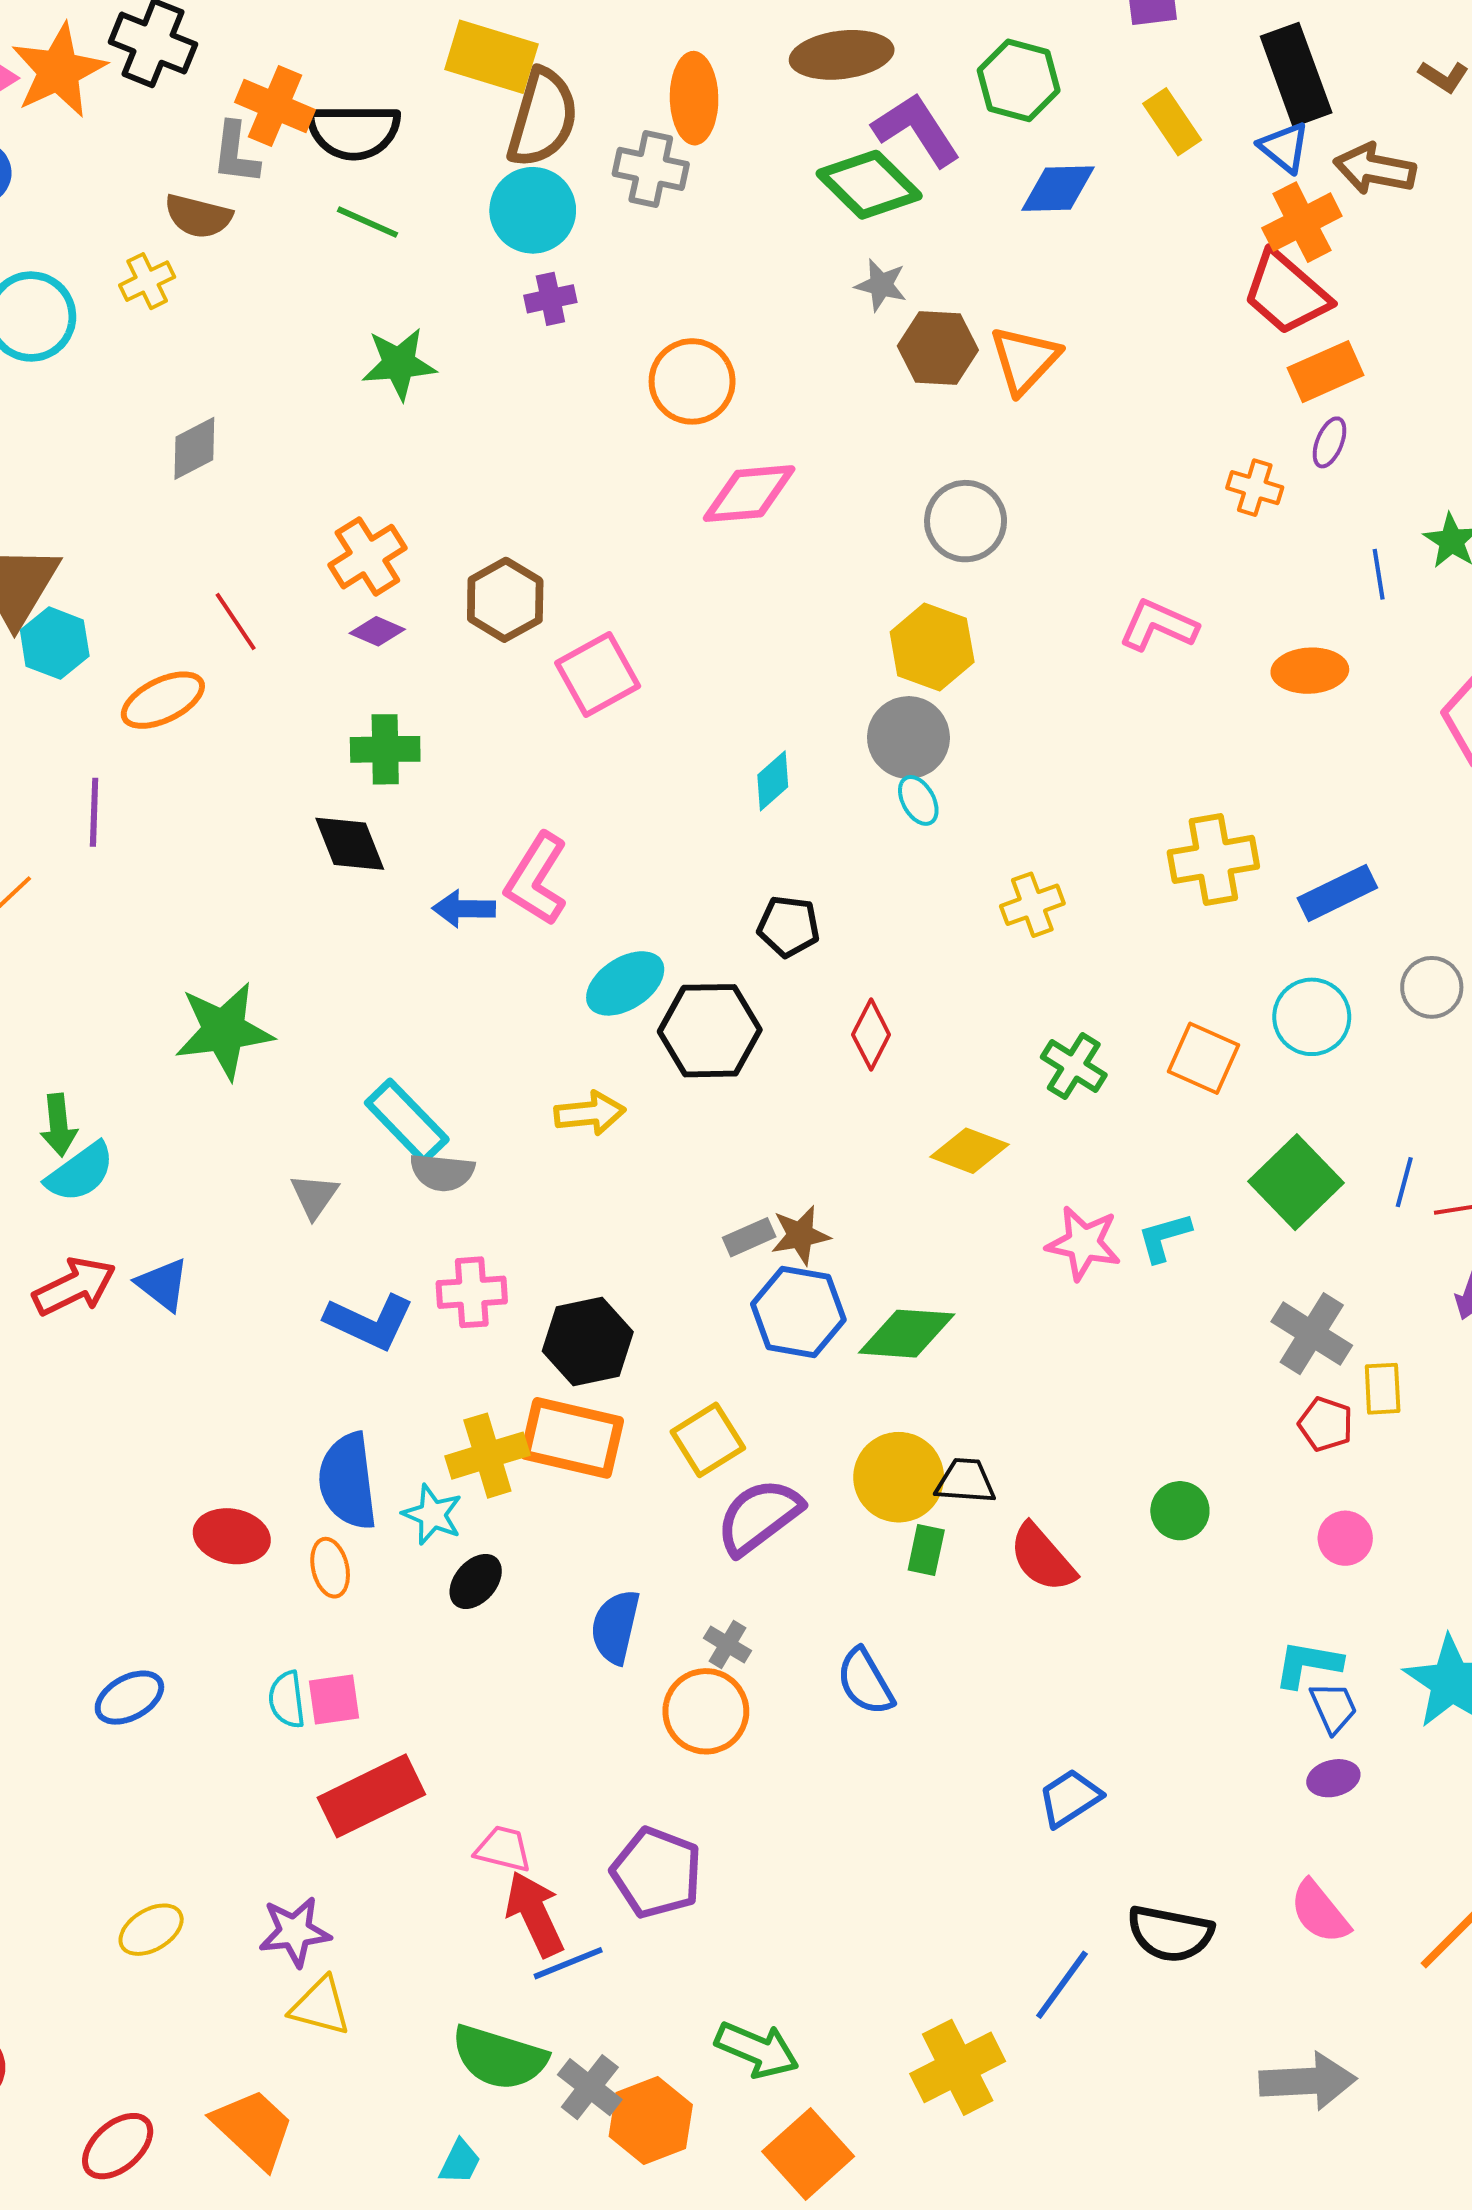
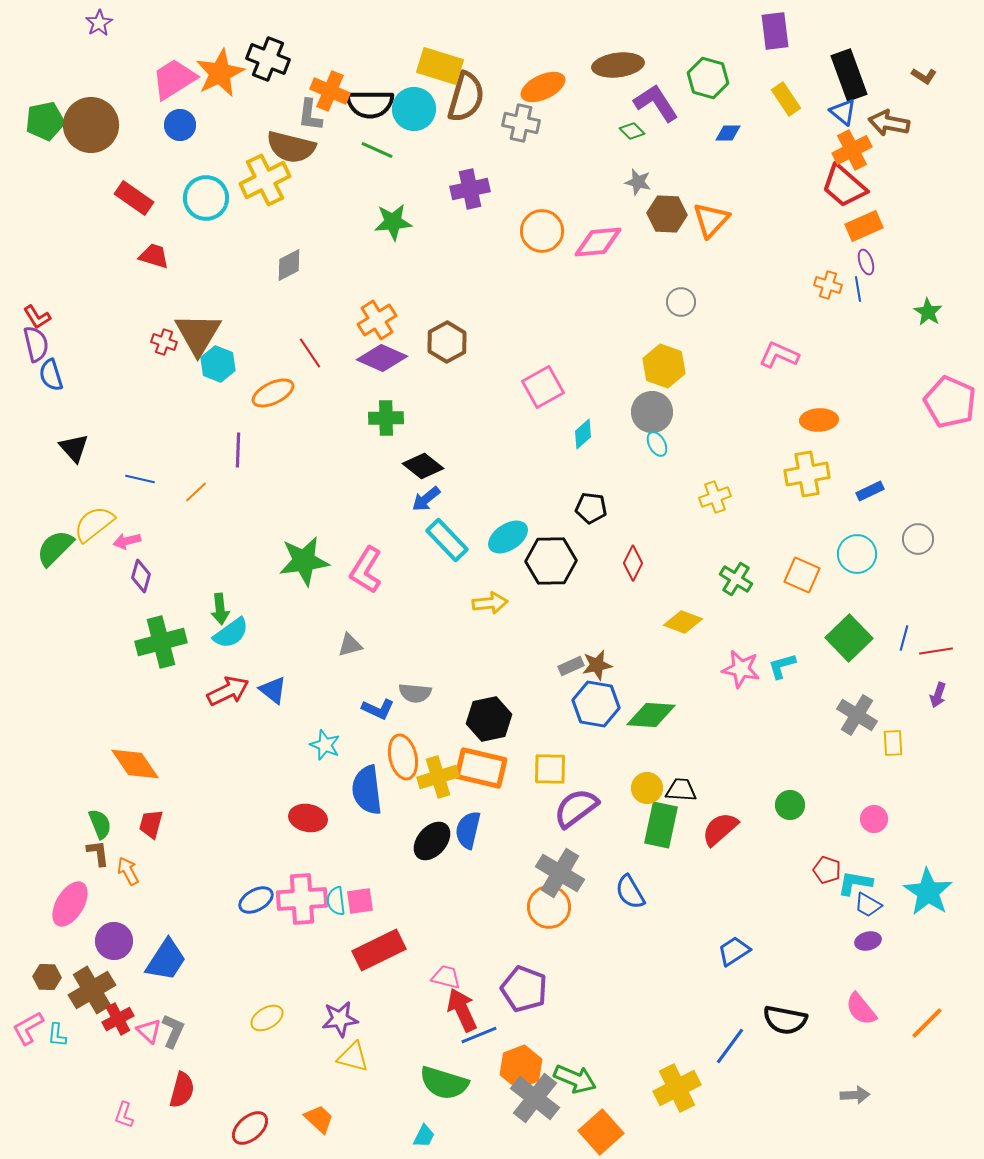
orange ellipse: (694, 98) -> (543, 87), turned 66
green diamond: (869, 185) -> (632, 131), size x0.5
blue diamond: (1058, 189) -> (728, 133), size x0.7
cyan circle: (533, 210) -> (414, 109), moved
brown semicircle: (198, 216) -> (291, 147), size x1.4
yellow cross: (147, 281) -> (265, 180), size x1.8
purple cross: (550, 299) -> (470, 189), size x1.5
purple ellipse: (1329, 442) -> (866, 262), turned -40
pink diamond: (749, 494) -> (598, 242), moved
gray circle: (966, 521) -> (681, 302), size x0.7
blue line: (1379, 574) -> (858, 289), moved
purple diamond: (377, 631) -> (382, 358), size x1.8
orange ellipse: (1310, 671) -> (819, 420), moved
pink square: (598, 675) -> (543, 387), moved
black diamond: (350, 844) -> (423, 466), moved, turned -30
pink L-shape: (537, 879) -> (366, 570), moved
blue rectangle: (1337, 893) -> (870, 491), size x0.7
blue arrow: (464, 909) -> (426, 499), turned -40
cyan rectangle: (407, 1121) -> (447, 540), moved
gray semicircle: (442, 1172) -> (415, 693), moved
gray triangle: (314, 1196) -> (350, 645), turned 40
pink cross: (472, 1292) -> (302, 899), moved, size x1.4
blue L-shape: (369, 1322) -> (378, 709), size x0.7
red pentagon: (1326, 1424) -> (827, 870), moved
yellow square: (708, 1440) -> (550, 769), turned 33
yellow circle: (899, 1477) -> (647, 788), size x0.7
cyan star: (432, 1515) -> (325, 745), moved
green rectangle: (926, 1550) -> (661, 825), size x1.8
red semicircle: (1042, 1558) -> (720, 829), turned 90
orange ellipse: (330, 1568) -> (403, 757), moved, size x1.5
black ellipse: (476, 1581) -> (432, 841), size x1.4
blue semicircle: (615, 1627) -> (468, 830), moved
gray cross: (727, 1644) -> (560, 873), size x2.0
blue trapezoid: (1333, 1707) -> (868, 905), turned 144
gray arrow: (1308, 2081) -> (855, 1095), size x0.6
gray cross: (590, 2087) -> (535, 1098), moved, size x1.5
orange hexagon: (651, 2121) -> (521, 1067), moved
orange trapezoid: (253, 2128) -> (319, 1119), size x0.7

